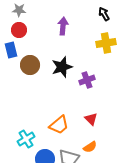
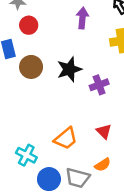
purple arrow: (63, 26) -> (82, 18), moved
red circle: (19, 30) -> (29, 25), moved
cyan cross: (26, 139) -> (26, 155), turned -30

